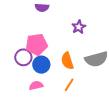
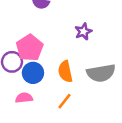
pink pentagon: (37, 44) -> (30, 48), turned -30

